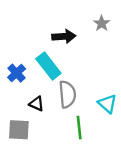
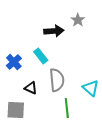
gray star: (102, 23) -> (78, 20), moved
cyan rectangle: (48, 66) -> (41, 56), size x0.7

